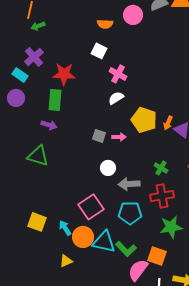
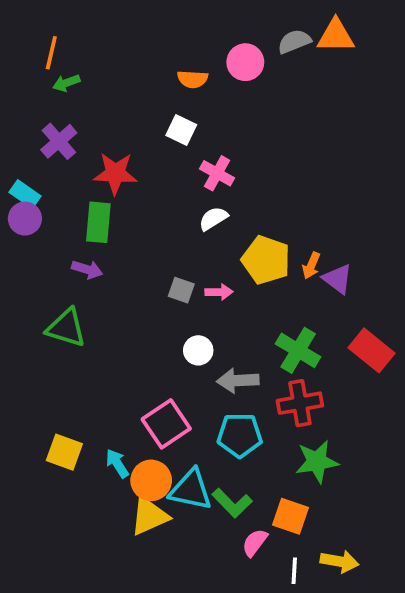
cyan rectangle: (20, 75) -> (25, 194), moved
green cross: (161, 168) -> (298, 350), size x1.6
yellow triangle: (66, 261) -> (149, 516), moved, size x1.6
pink semicircle: (138, 270) -> (255, 543), size x0.7

